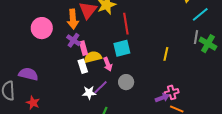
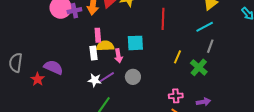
cyan line: (200, 14) -> (205, 27), moved
red line: (126, 24) -> (163, 19), moved
purple cross: (73, 40) -> (74, 11), moved, turned 32
green cross: (208, 44) -> (199, 67), moved
purple semicircle: (28, 74) -> (53, 67), moved
purple arrow: (162, 98) -> (203, 102), moved

